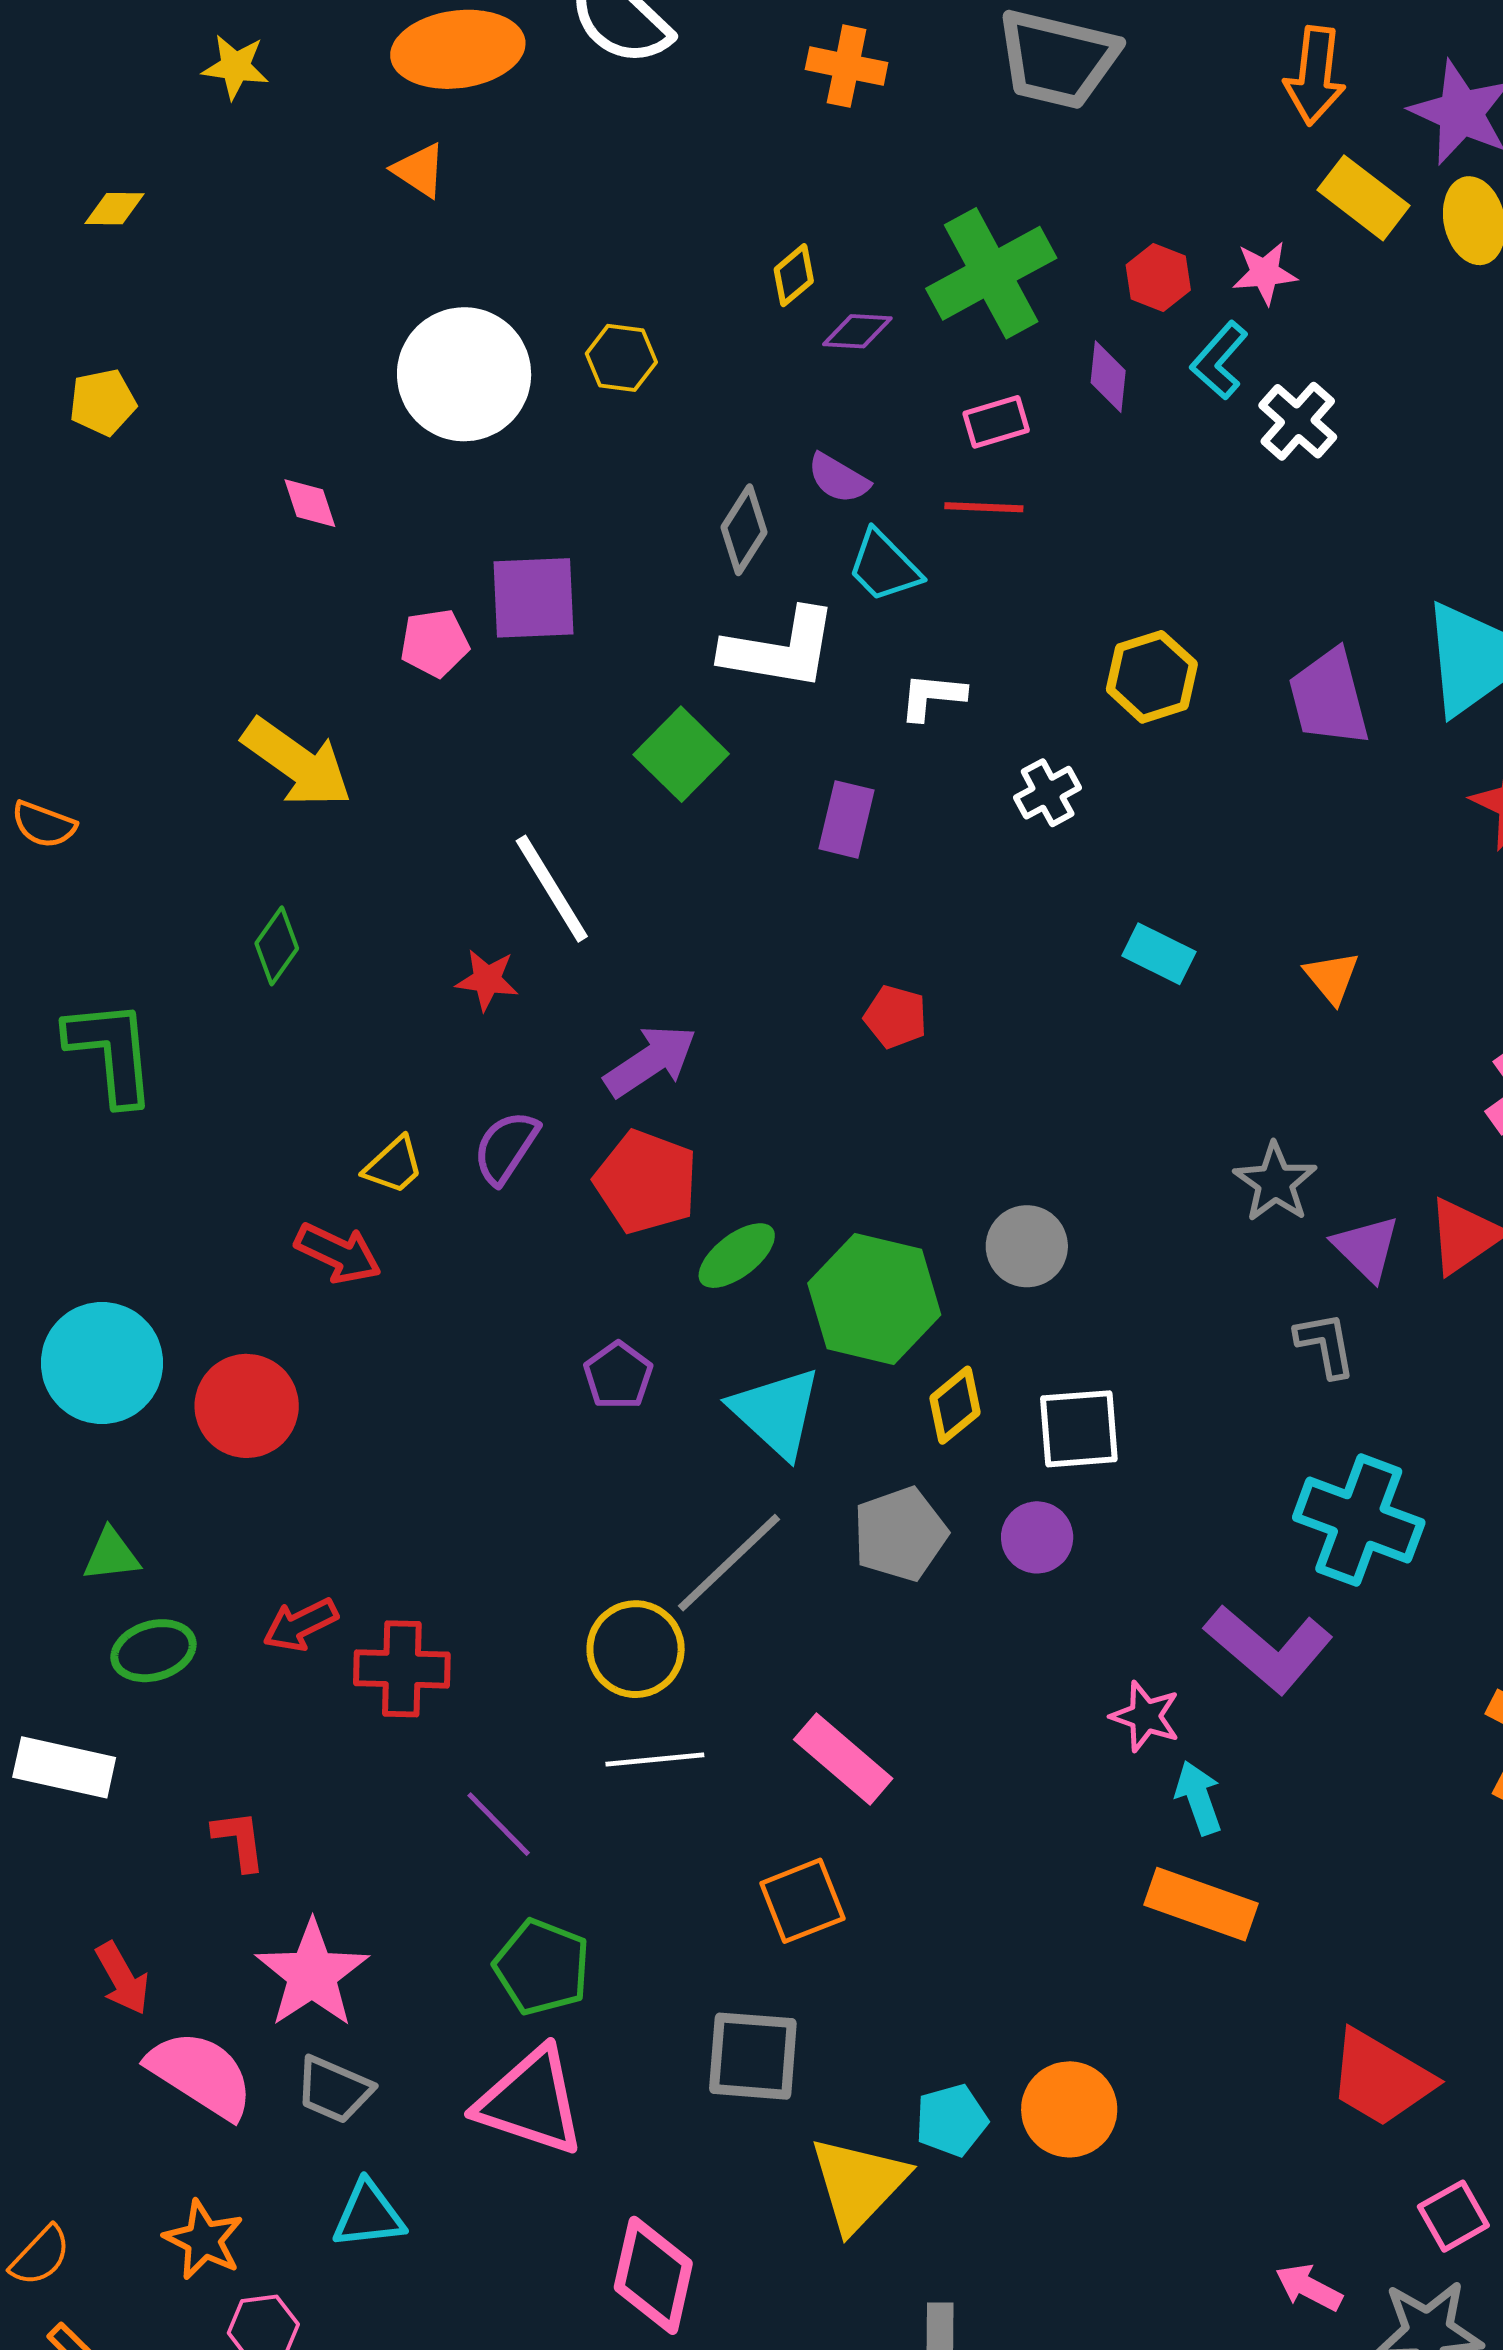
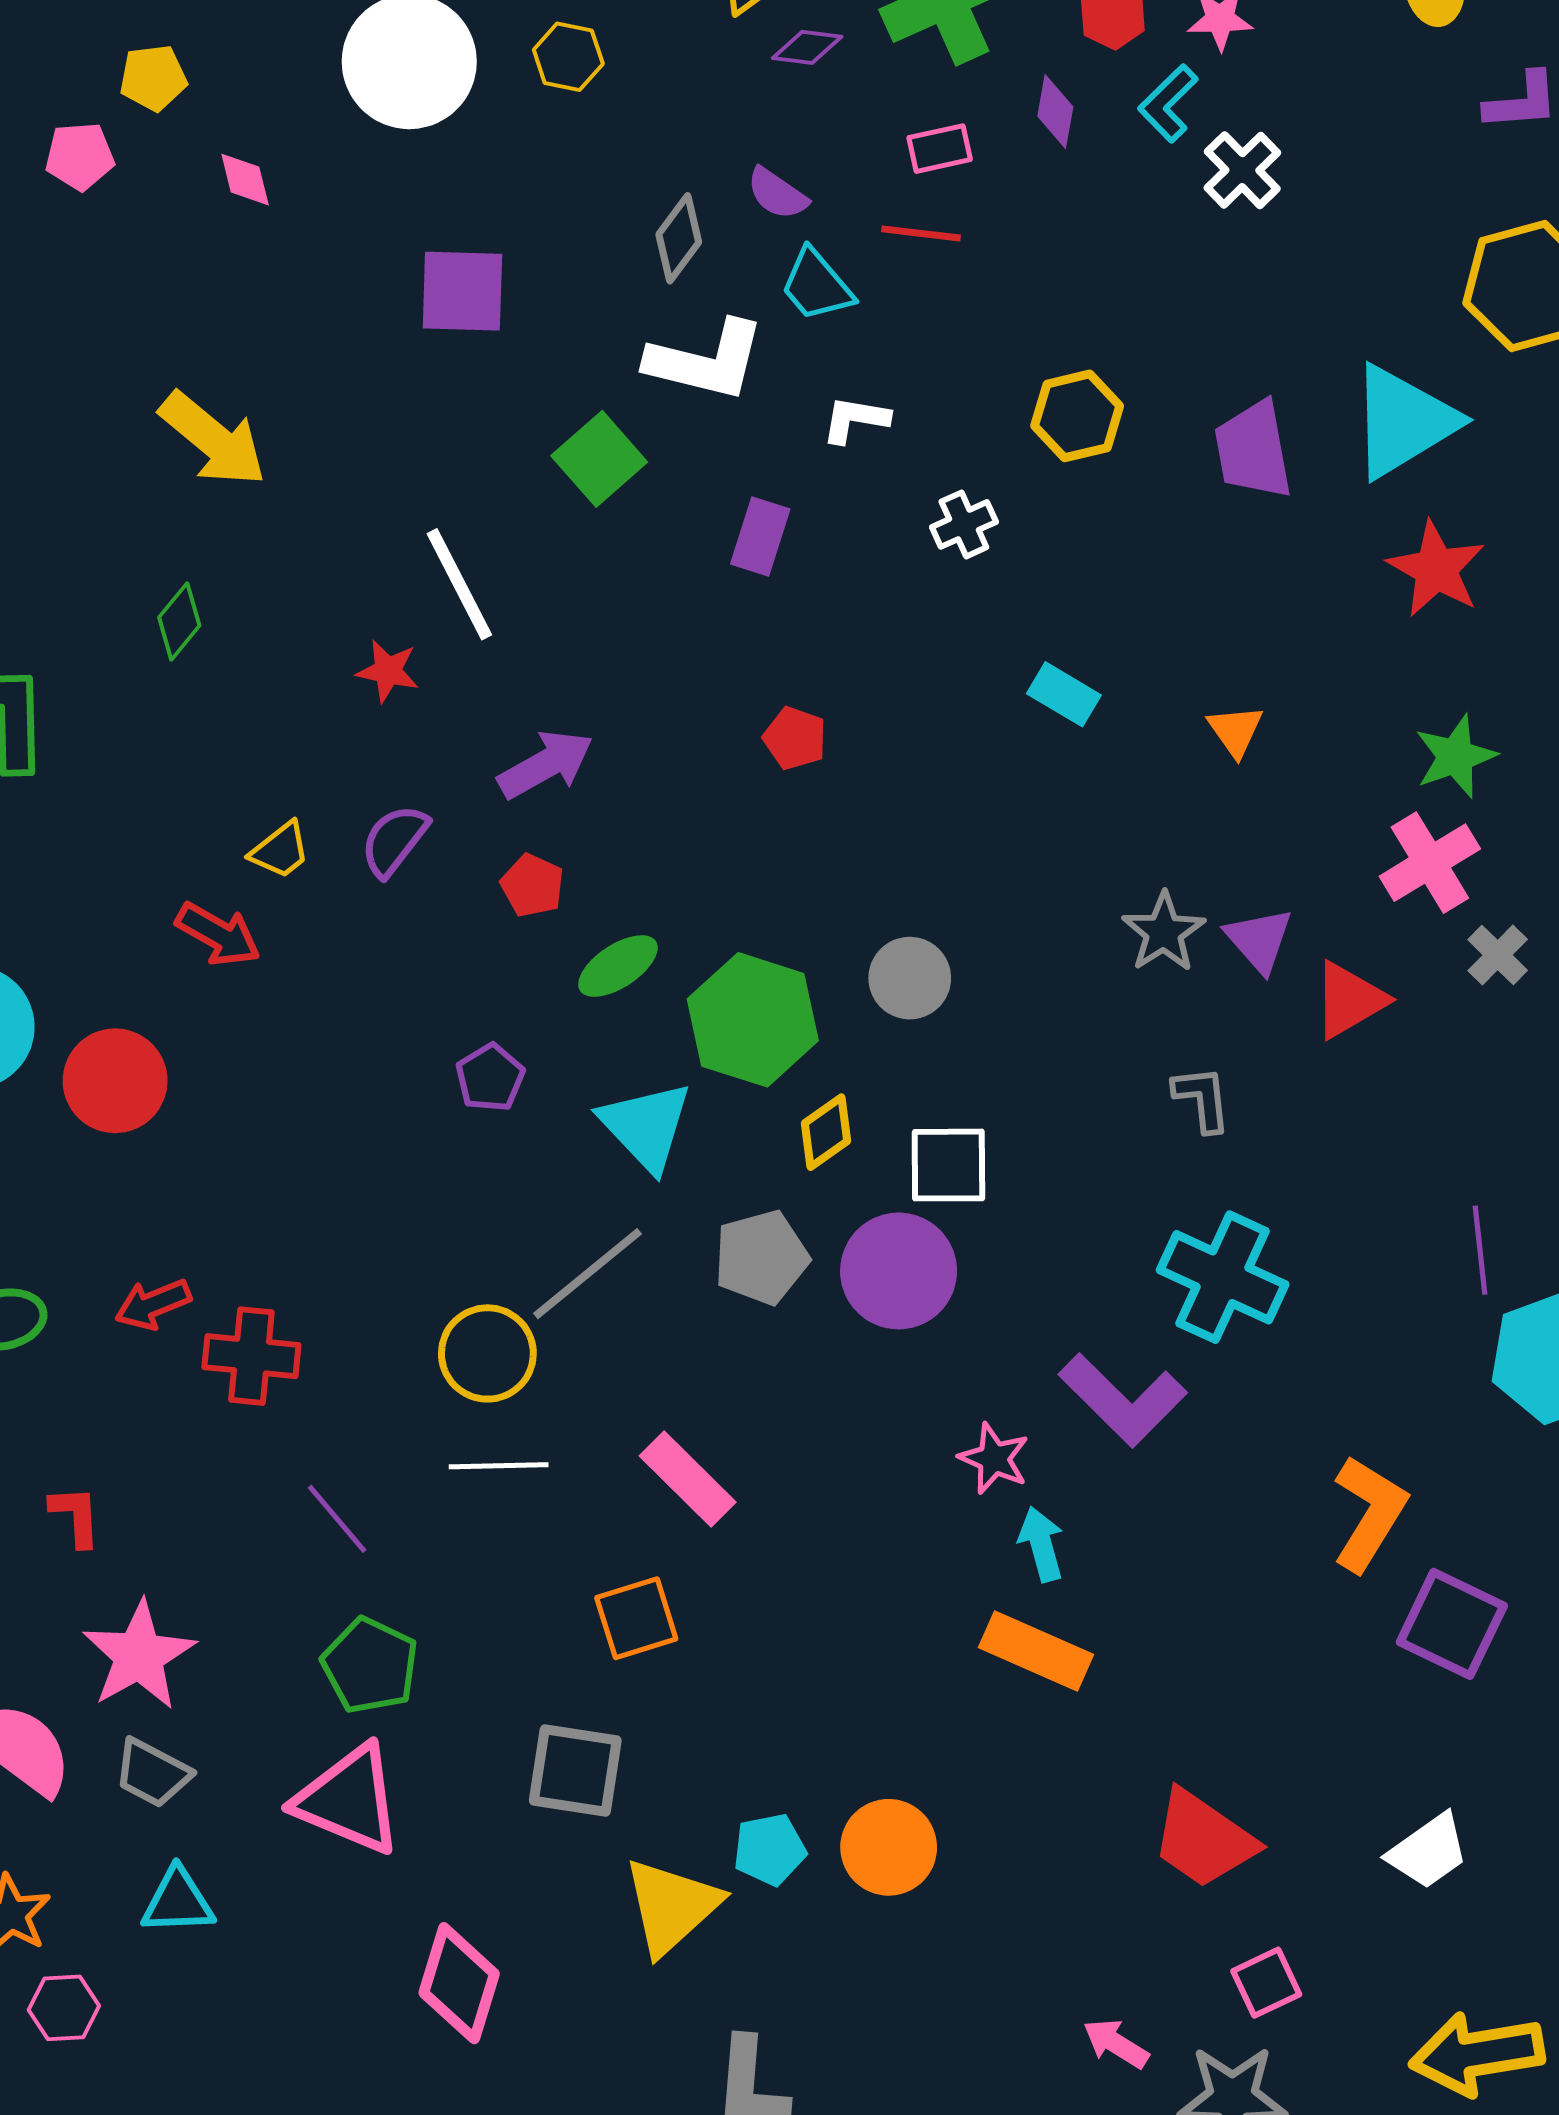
yellow pentagon: (103, 402) -> (153, 78), moved
pink pentagon: (435, 643) -> (80, 156), moved
red pentagon: (646, 1182) -> (532, 885), size x0.6
purple triangle: (1366, 1248) -> (1259, 940), moved
purple circle: (1037, 1537) -> (899, 1271), size x1.6

